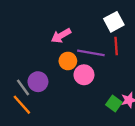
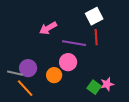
orange circle: (68, 61) -> (54, 75), moved
gray line: (23, 87) -> (15, 73), turned -42
orange line: (22, 105) -> (25, 88), moved

